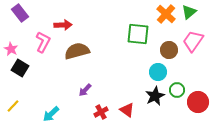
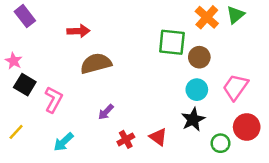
pink trapezoid: (193, 41) -> (235, 87), moved
pink L-shape: (43, 42) -> (53, 100), moved
brown circle: (169, 50) -> (199, 57), moved
green circle: (177, 90) -> (221, 143), moved

